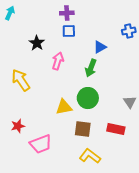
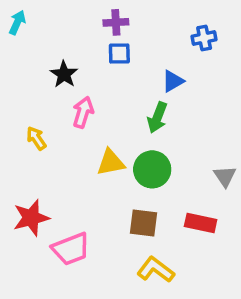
blue cross: (129, 31) -> (204, 38), moved
pink arrow: (58, 61) -> (83, 112), moved
yellow arrow: (21, 80) -> (36, 138), size x0.6
yellow triangle: (64, 107) -> (111, 162), moved
red star: (18, 126) -> (31, 218), size x1.5

